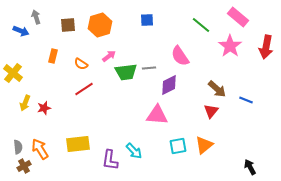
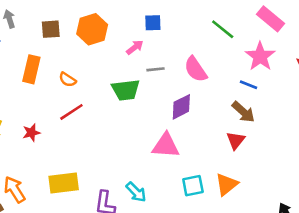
orange rectangle: (53, 56) -> (31, 69), size x1.5
pink arrow: (109, 56) -> (135, 47), moved
gray line: (149, 68) -> (155, 69), moved
blue line: (246, 100) -> (249, 85), moved
red star: (44, 108) -> (31, 133), moved

